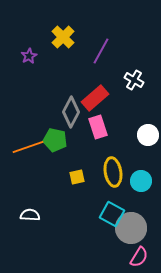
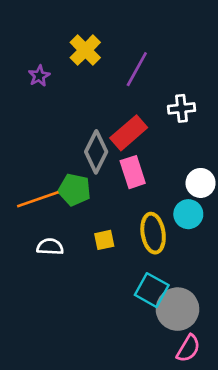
white cross: (134, 80) -> (182, 108), turned -36
cyan circle: (141, 181) -> (188, 214), moved
white semicircle: (30, 215) -> (50, 247), moved

